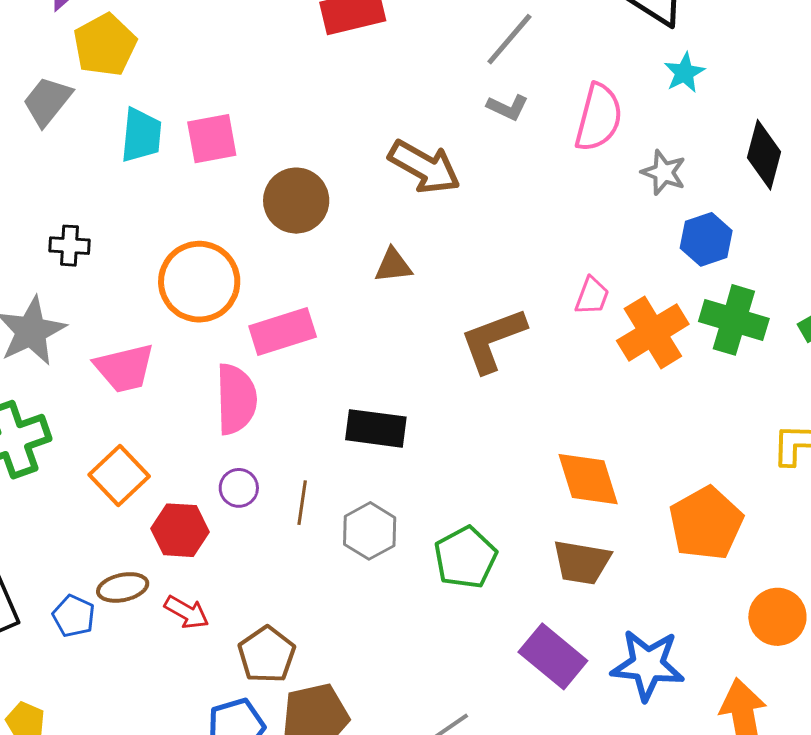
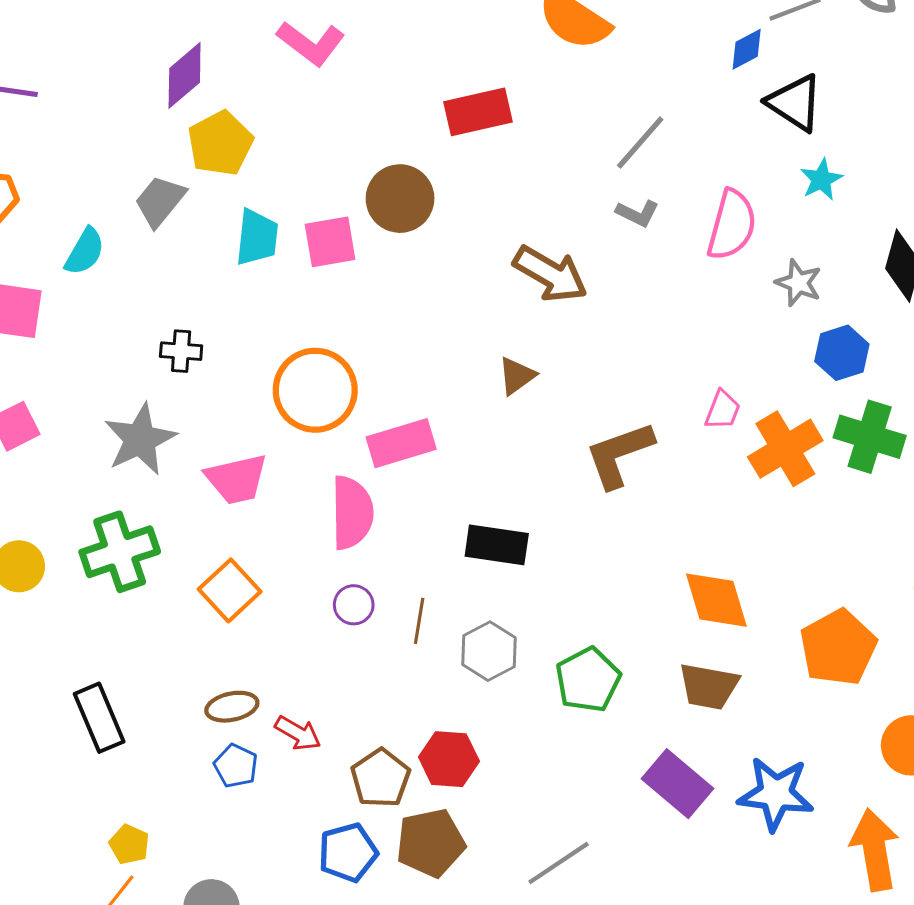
brown circle: (296, 201) -> (400, 199), moved
brown triangle: (393, 265) -> (517, 376), turned -30
red hexagon: (180, 530) -> (449, 759), moved
blue pentagon: (74, 616) -> (236, 766), moved

